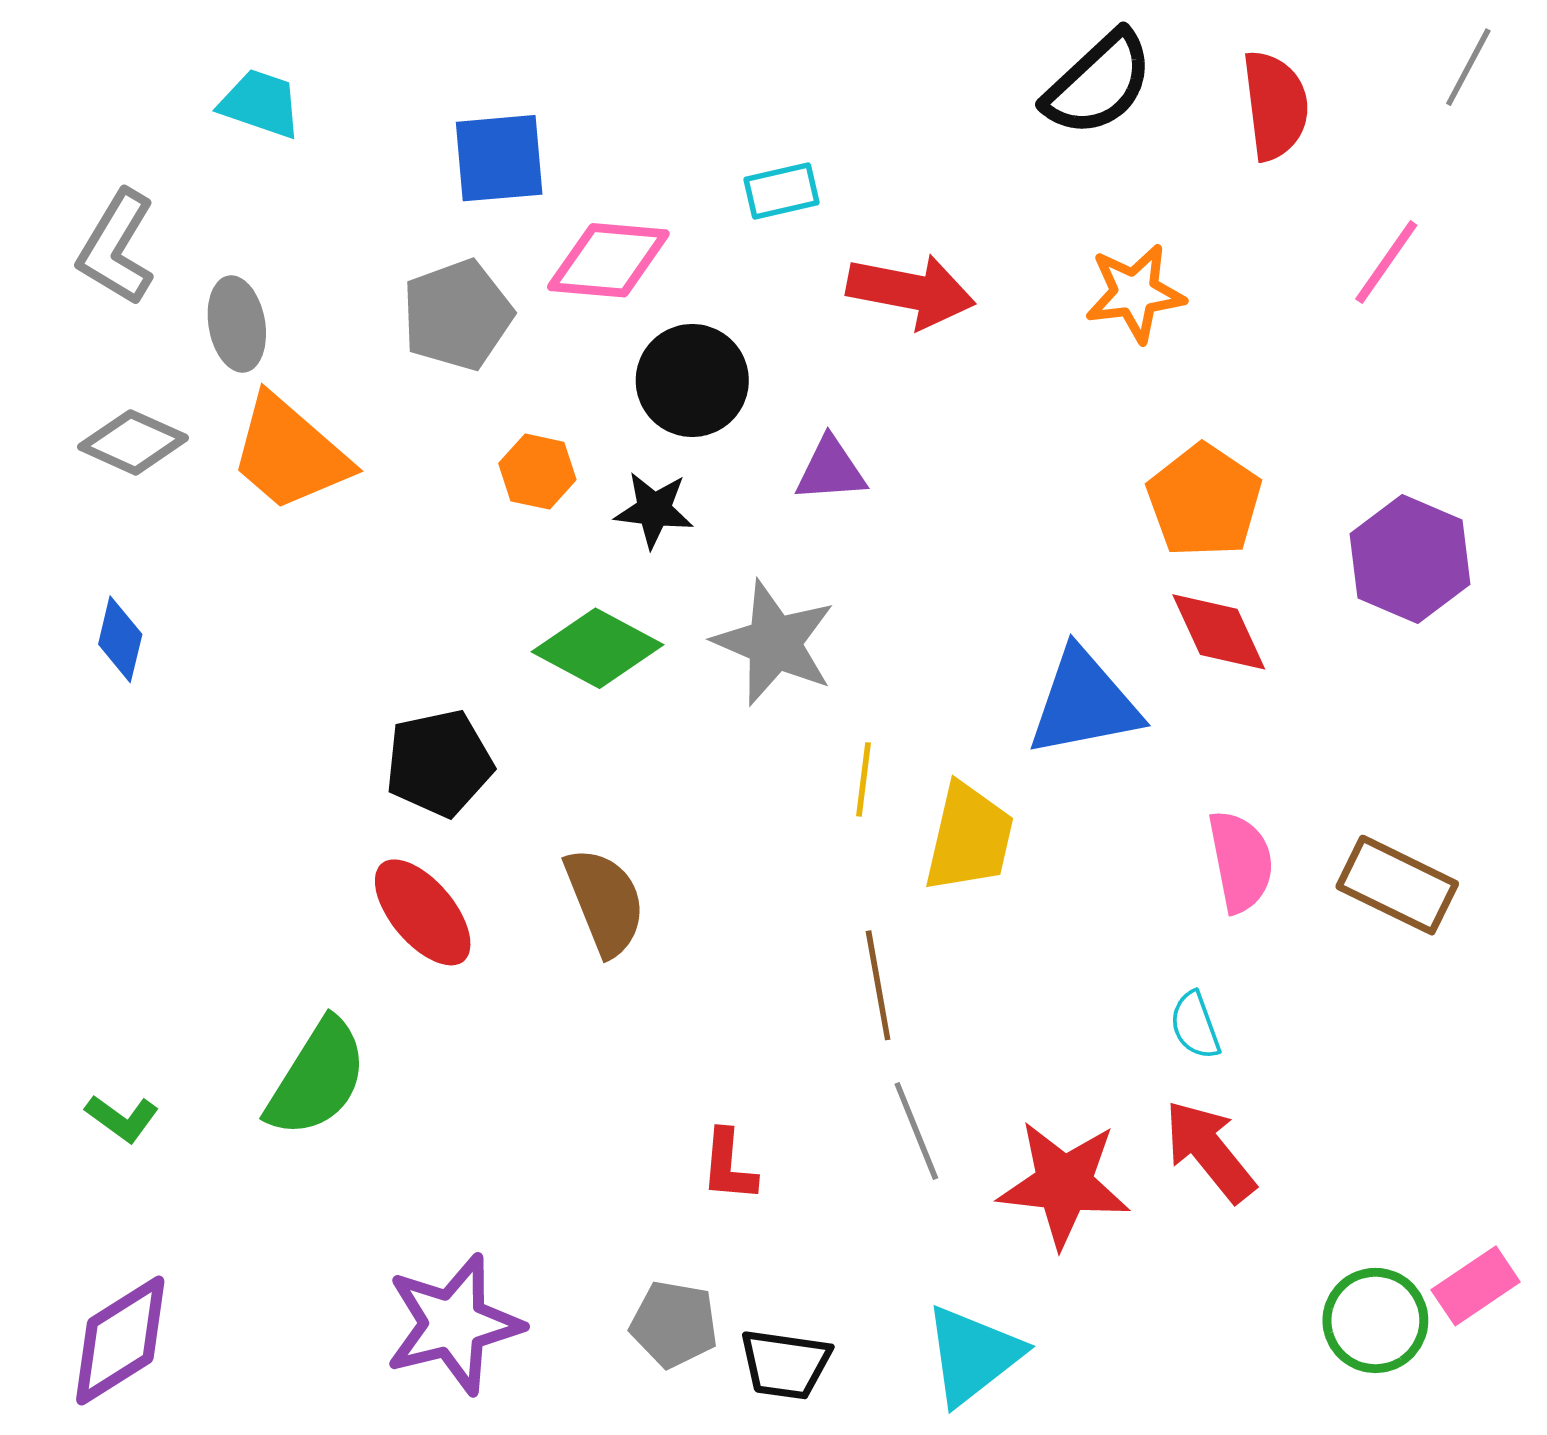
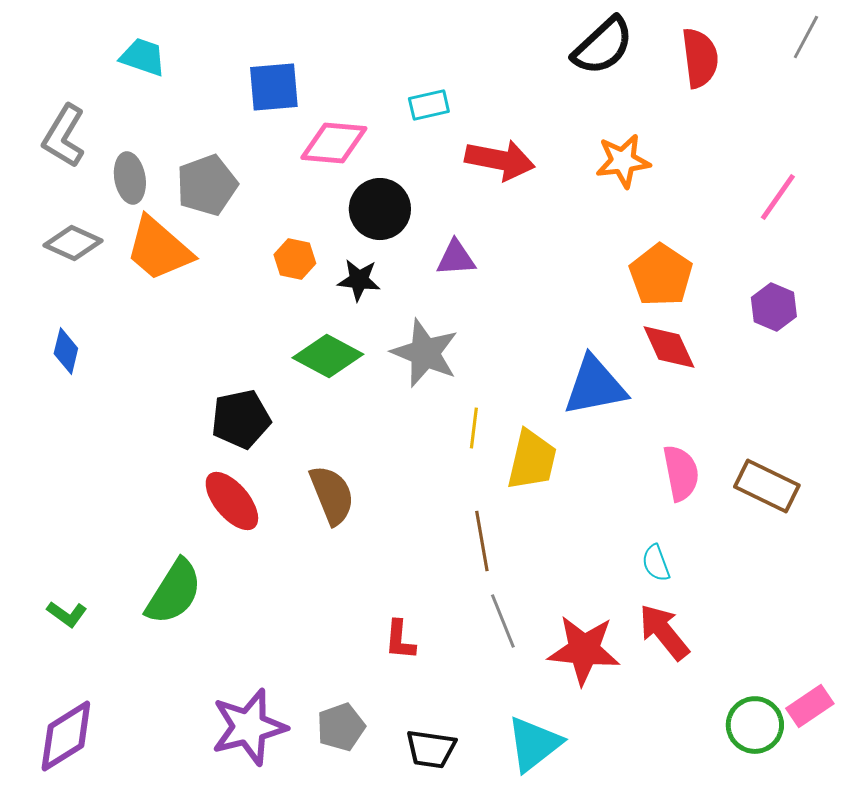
pink line: (1386, 262) -> (778, 197), moved
gray pentagon: (457, 315) -> (207, 185), moved
purple hexagon: (1410, 559) -> (774, 307), size x0.7
gray pentagon: (674, 1324) -> (341, 727), moved, turned -30

